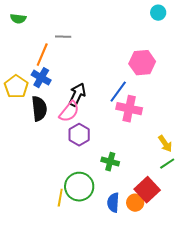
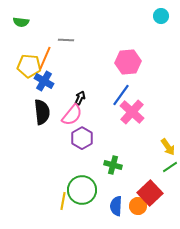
pink hexagon: (142, 63) -> (128, 62), moved
yellow pentagon: (16, 87) -> (29, 66), moved, turned -30
black arrow: (77, 95) -> (80, 98), size x0.6
pink cross: (129, 109) -> (132, 112), turned 30

